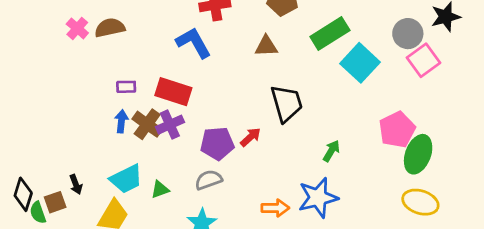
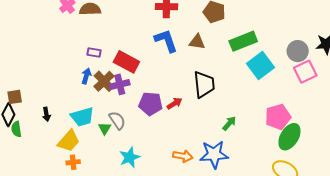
blue L-shape: (194, 43) -> (166, 41), moved
gray semicircle: (208, 180) -> (117, 120), moved, turned 66
green triangle: (160, 189) -> (105, 128), turned -48
brown square: (55, 202) -> (15, 97), moved

